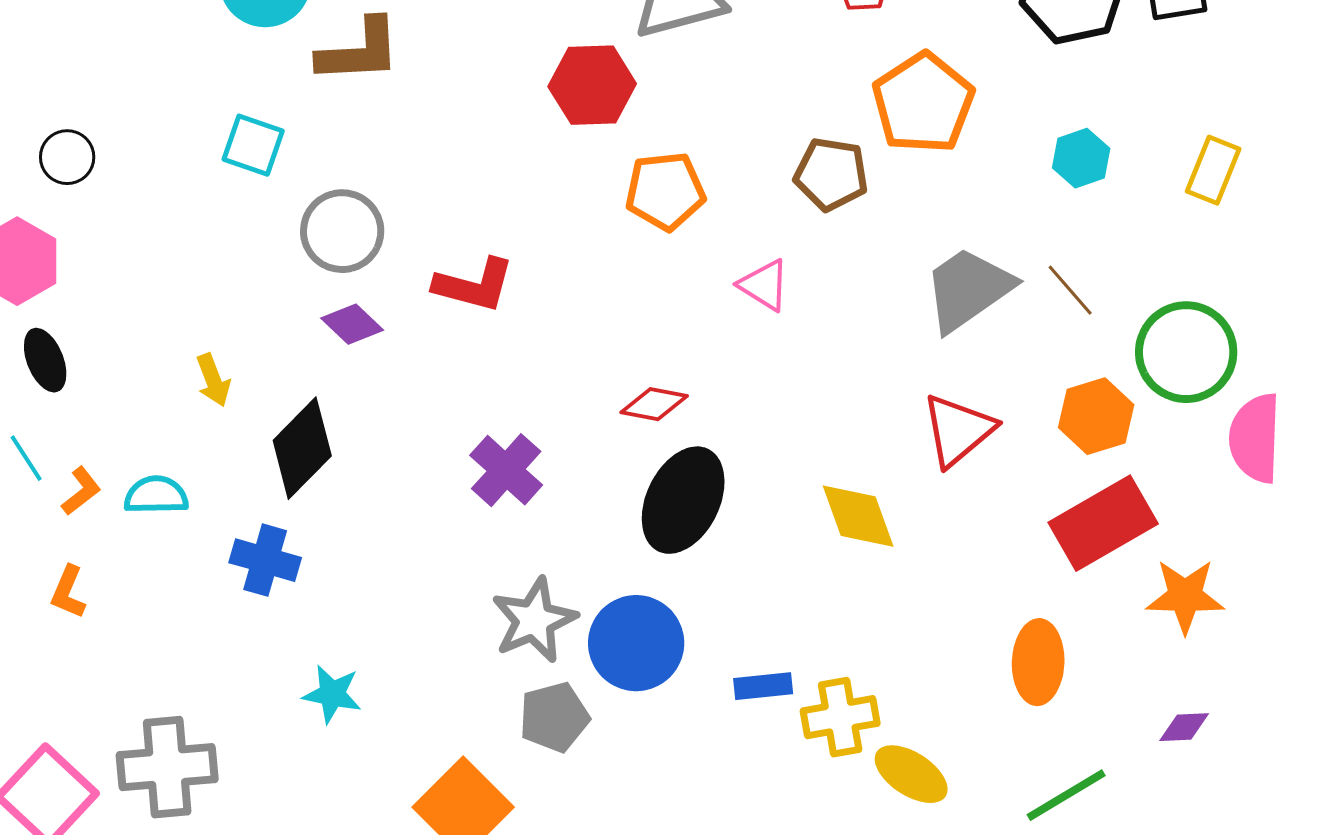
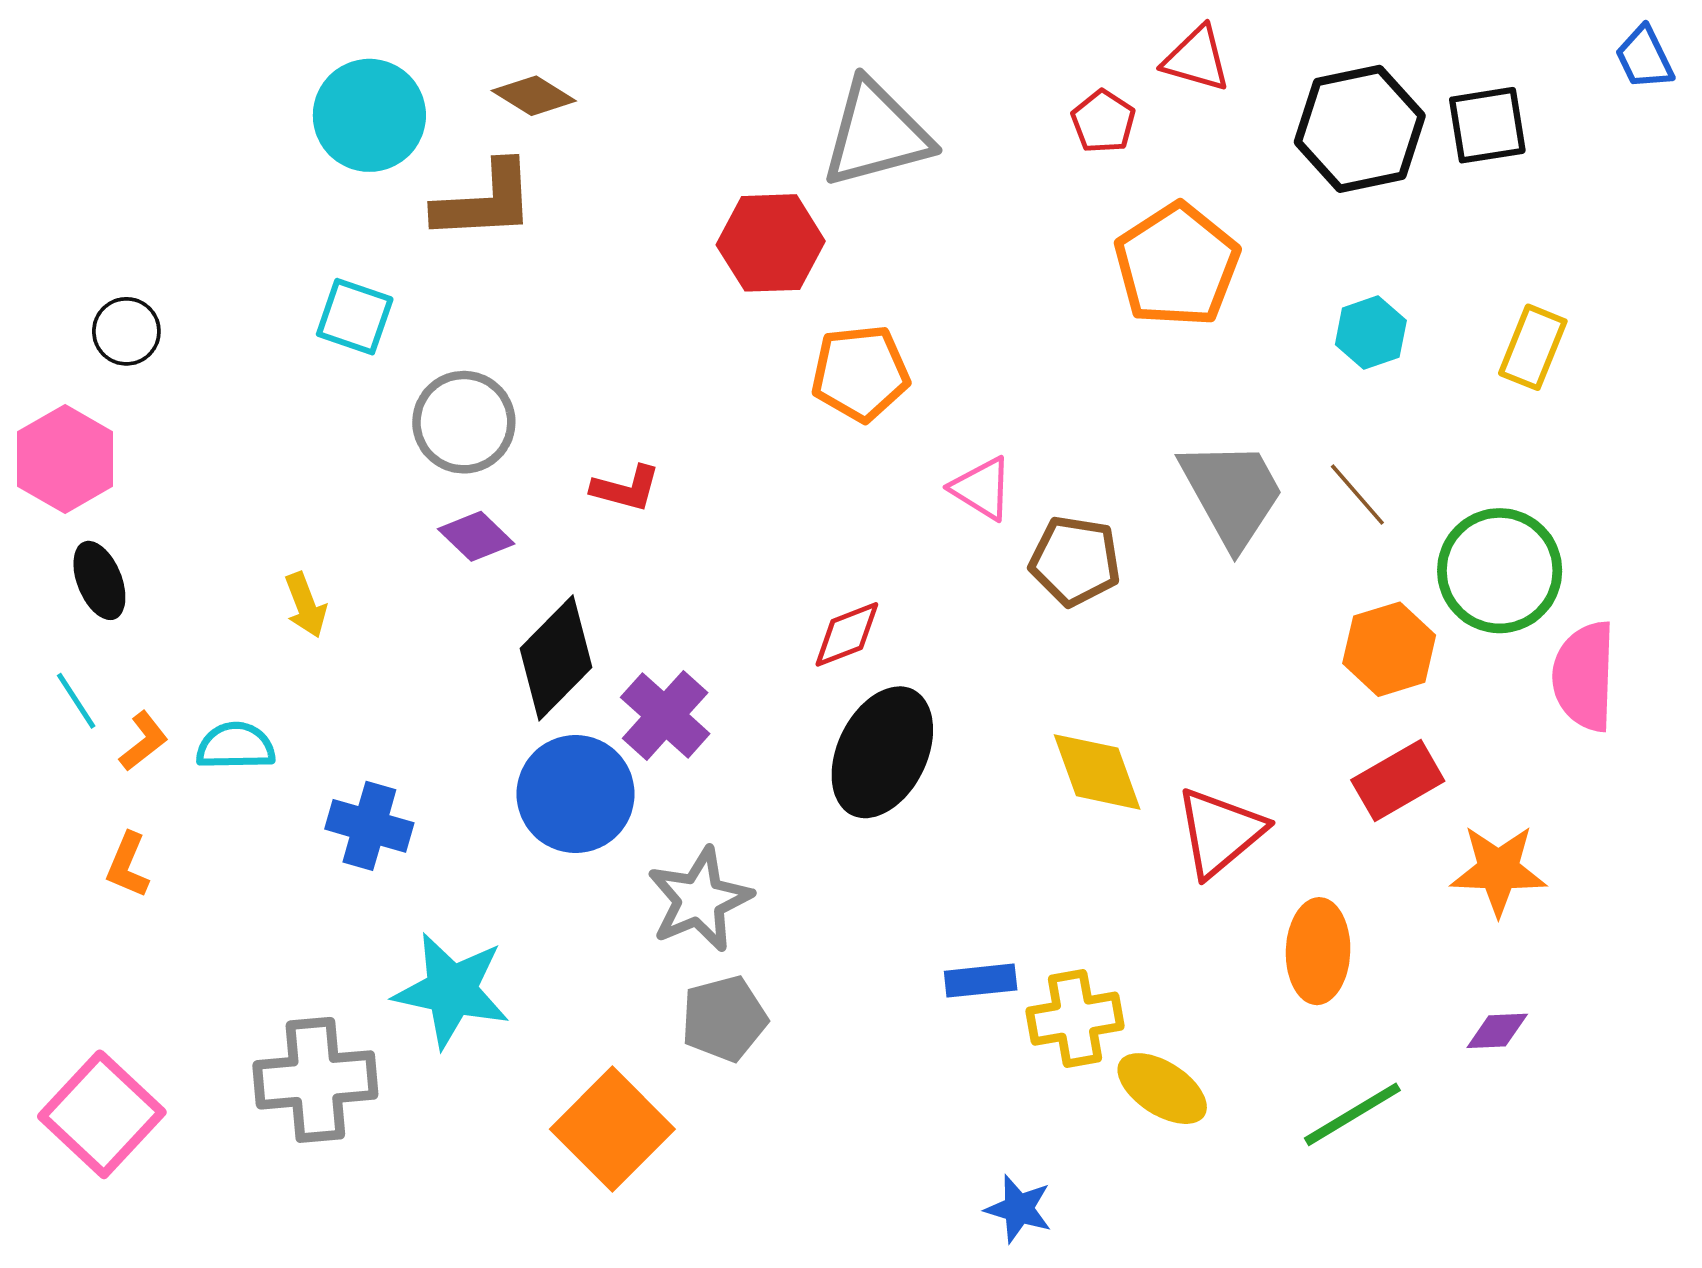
brown pentagon: (831, 174) -> (1075, 561), moved
red L-shape: (474, 285) -> (626, 488), size x0.7
gray trapezoid: (968, 289) -> (1232, 493), turned 96
red diamond: (654, 404) -> (847, 634), turned -32
red triangle: (958, 430) -> (1220, 832), moved
black diamond: (302, 448) -> (556, 658), moved
red rectangle: (1103, 523) -> (1398, 781), size x0.7
blue circle: (636, 643) -> (576, 794), moved
cyan star: (332, 694) -> (452, 990), size x1.6
gray cross: (167, 767) -> (315, 1080), moved

